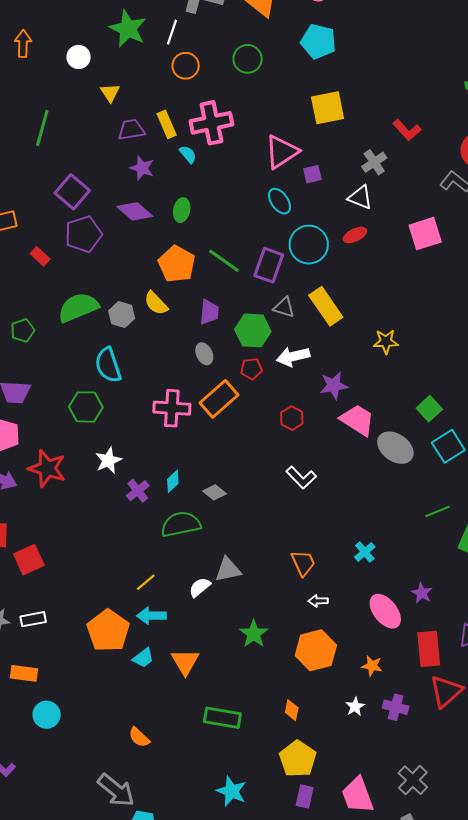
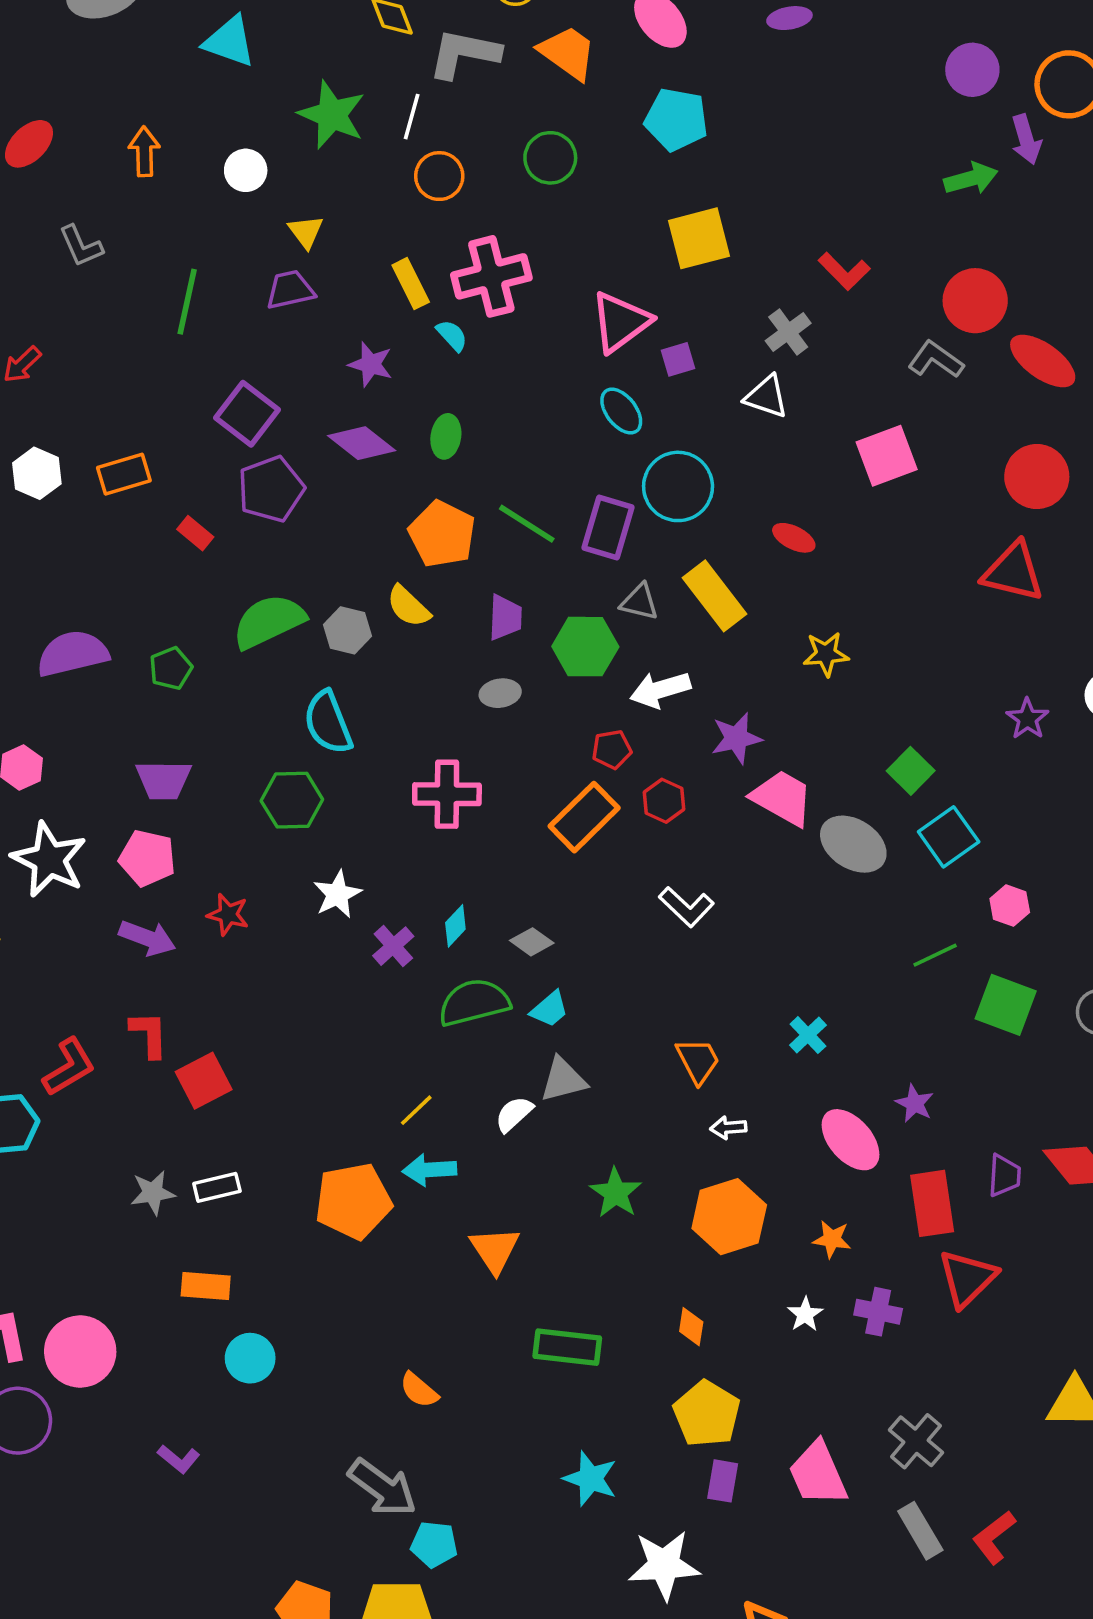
purple trapezoid: (131, 130) -> (290, 290), moved
red ellipse: (355, 235) -> (794, 538), moved, turned 55
gray ellipse: (204, 354) -> (500, 693), turned -70
red pentagon: (251, 369) -> (612, 749), moved
orange rectangle: (219, 399) -> (584, 817), moved
red star: (47, 468) -> (228, 914), size x0.6
orange pentagon: (108, 631) -> (353, 1201), turned 30
cyan trapezoid: (143, 658) -> (549, 1009), moved

